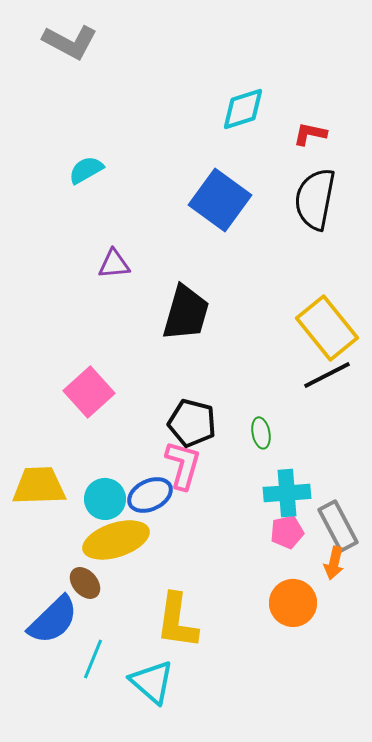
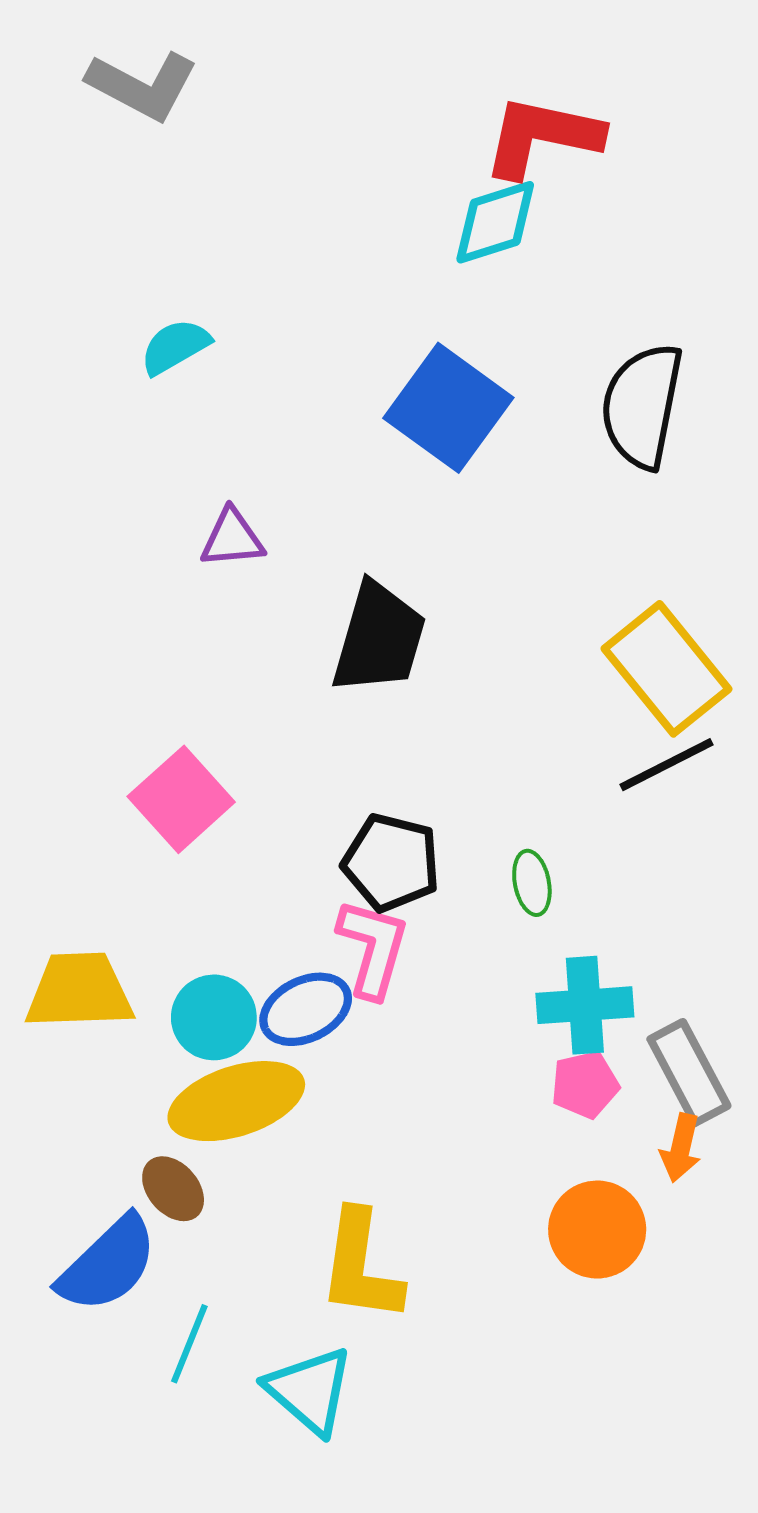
red L-shape: (310, 134) -> (542, 137), moved, size x1.8

